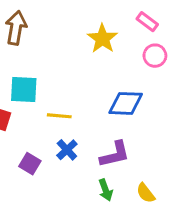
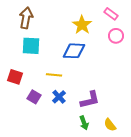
cyan square: (24, 90) -> (31, 46), moved
blue diamond: (126, 103) -> (74, 51), moved
purple square: (30, 164) -> (34, 97), moved

